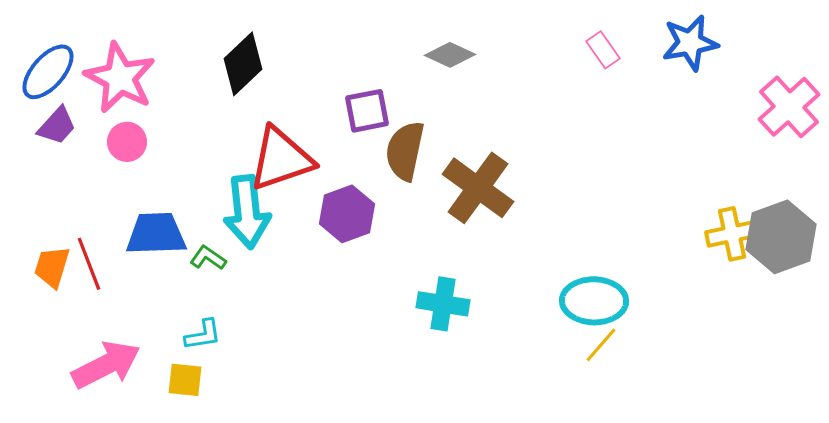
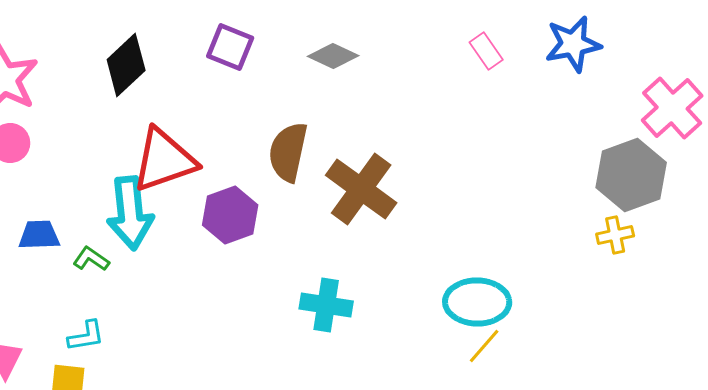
purple square: (367, 111) -> (230, 47), moved, turned 33
blue trapezoid: (156, 234) -> (39, 235), size x0.7
yellow cross: (732, 234) -> (615, 235), size x0.7
gray hexagon: (781, 237) -> (631, 175), moved

